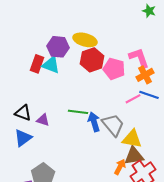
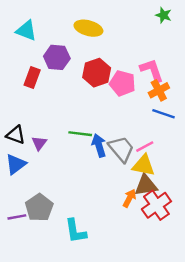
yellow ellipse: (85, 40) -> (88, 28), moved
cyan triangle: (51, 65) -> (26, 30), moved
pink line: (133, 99) -> (145, 147), moved
purple triangle: (43, 120) -> (39, 143), turned 48

